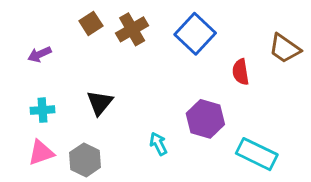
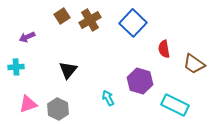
brown trapezoid: (285, 48) -> (194, 64), moved
cyan cross: (42, 110) -> (16, 67), moved

